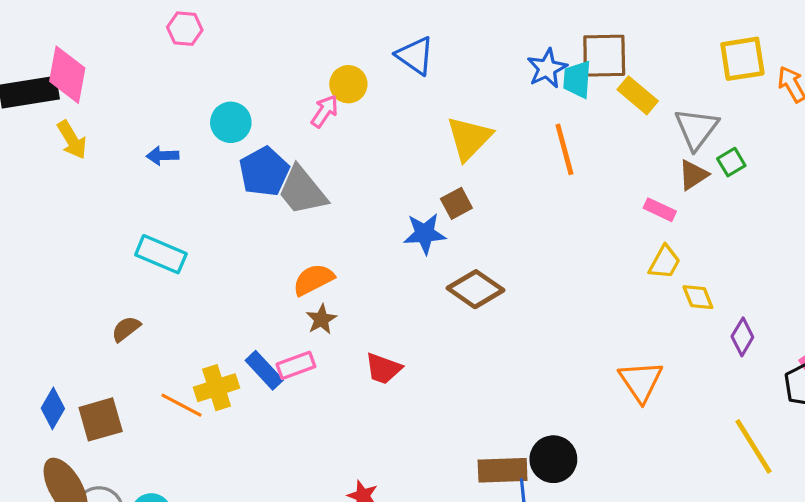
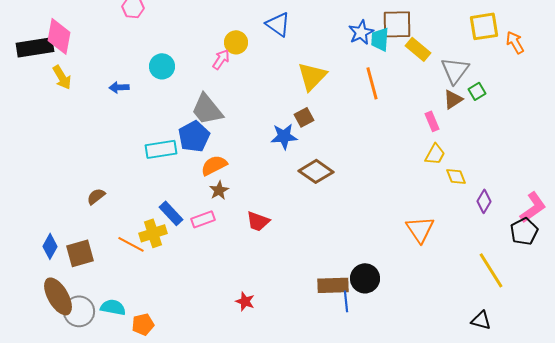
blue pentagon: (264, 172) -> (194, 136), moved
pink rectangle: (660, 210) -> (432, 121), turned 42
cyan rectangle: (161, 254) -> (161, 149), moved, turned -32
blue rectangle: (264, 370) -> (171, 213), moved

